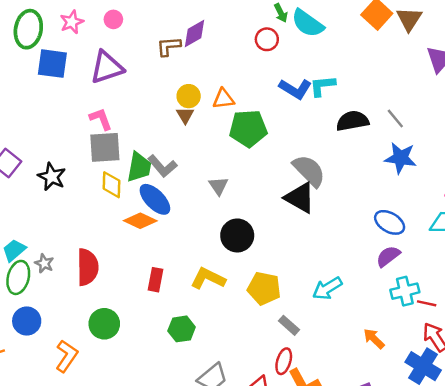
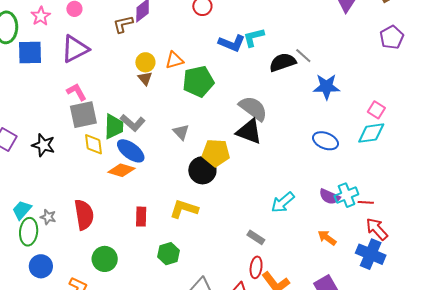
gray line: (395, 118) -> (303, 56), moved
purple semicircle: (388, 256) -> (330, 197), moved, turned -110
yellow pentagon: (264, 288) -> (216, 153), moved

